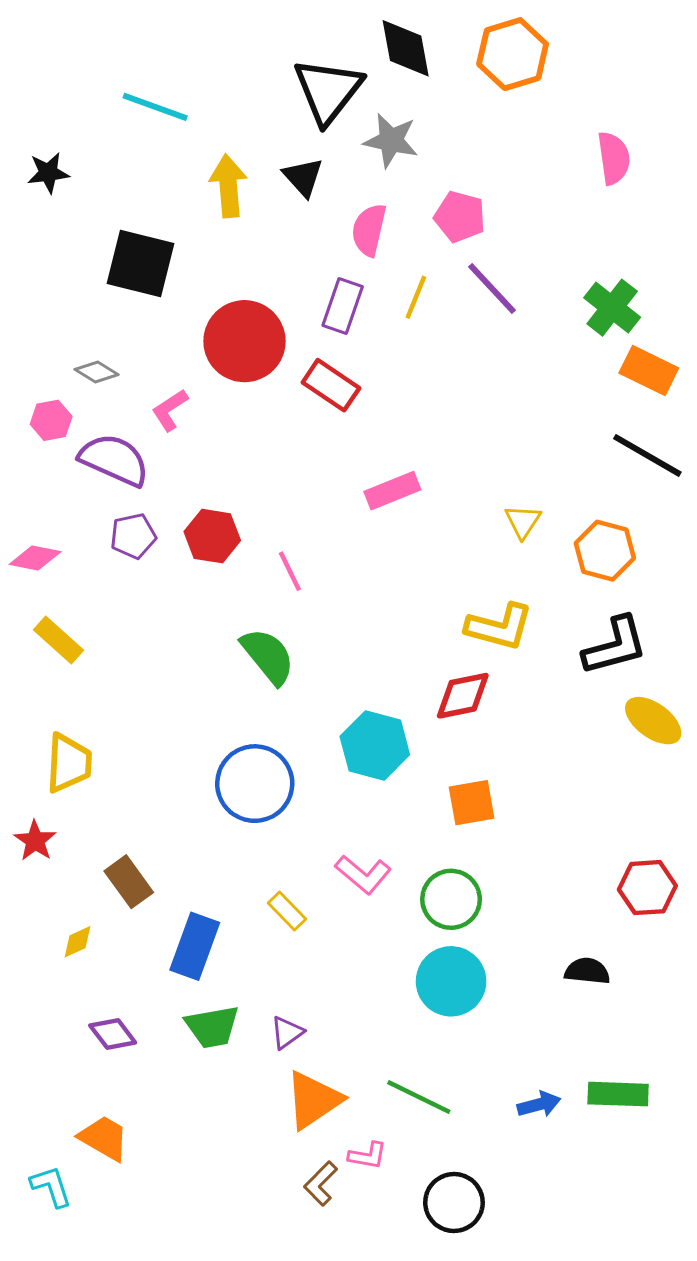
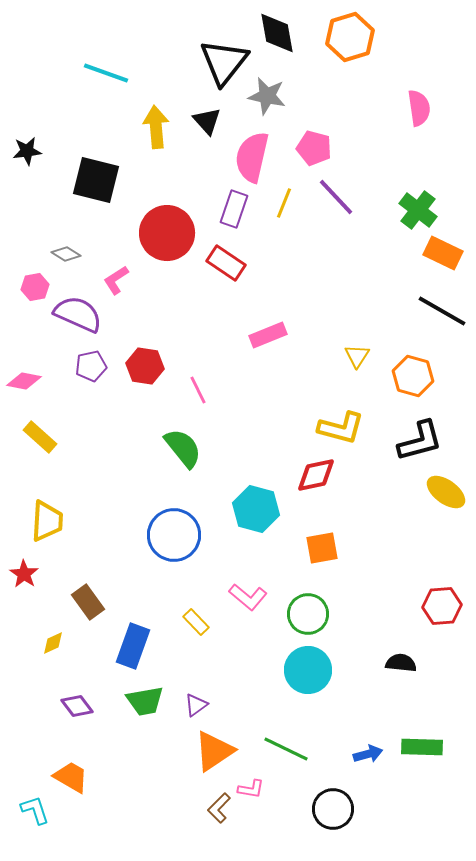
black star: (48, 173) -> (27, 151), moved
pink semicircle: (369, 230) -> (252, 157), size x1.4
black circle: (454, 1203) -> (333, 809), moved

